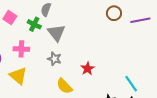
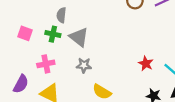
red star: (88, 69) -> (146, 64), moved

